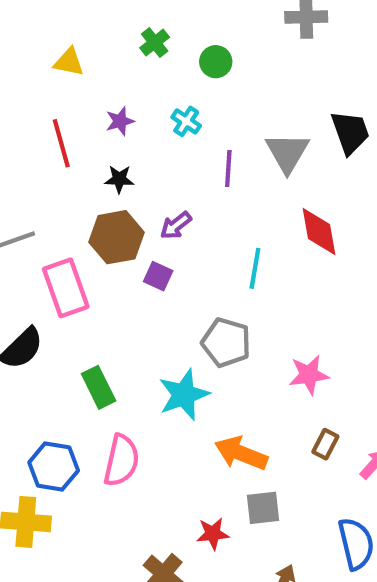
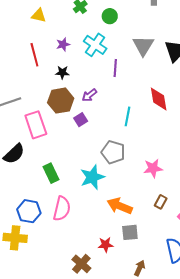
cyan cross: (186, 121) -> (95, 45), size x1.6
gray triangle: (287, 153) -> (143, 46), moved
purple square: (158, 276) -> (81, 120), turned 32

